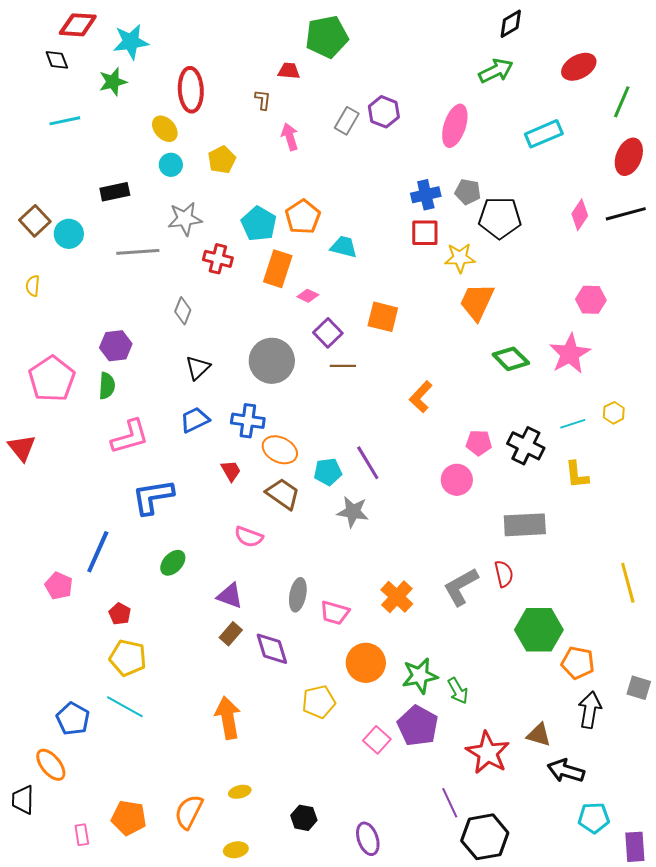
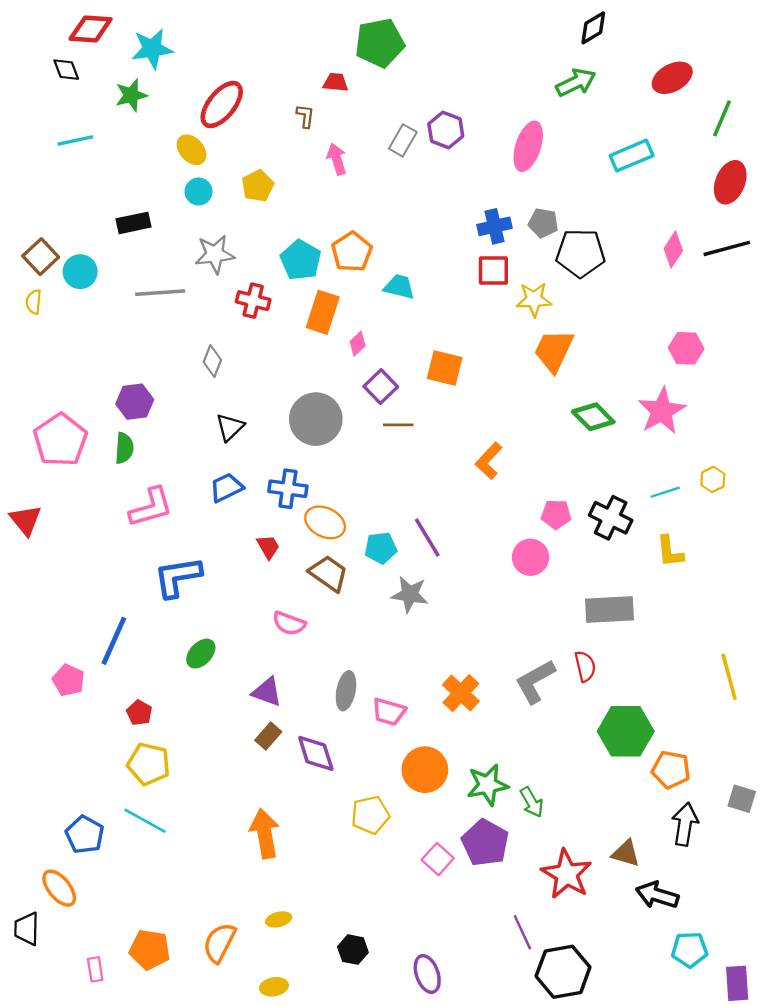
red ellipse: (191, 90) -> (222, 104), turned 42
yellow semicircle: (33, 286) -> (34, 302), moved
pink diamond: (308, 296) -> (358, 344), turned -70

